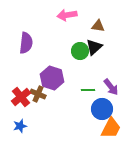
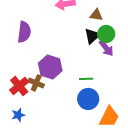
green circle: (80, 51) -> (106, 34), moved
purple arrow: (111, 87) -> (106, 48), moved
blue circle: (102, 109) -> (88, 99), moved

